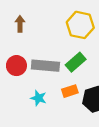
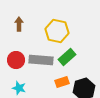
yellow hexagon: (80, 25) -> (57, 31), moved
cyan star: (39, 98) -> (19, 88), moved

